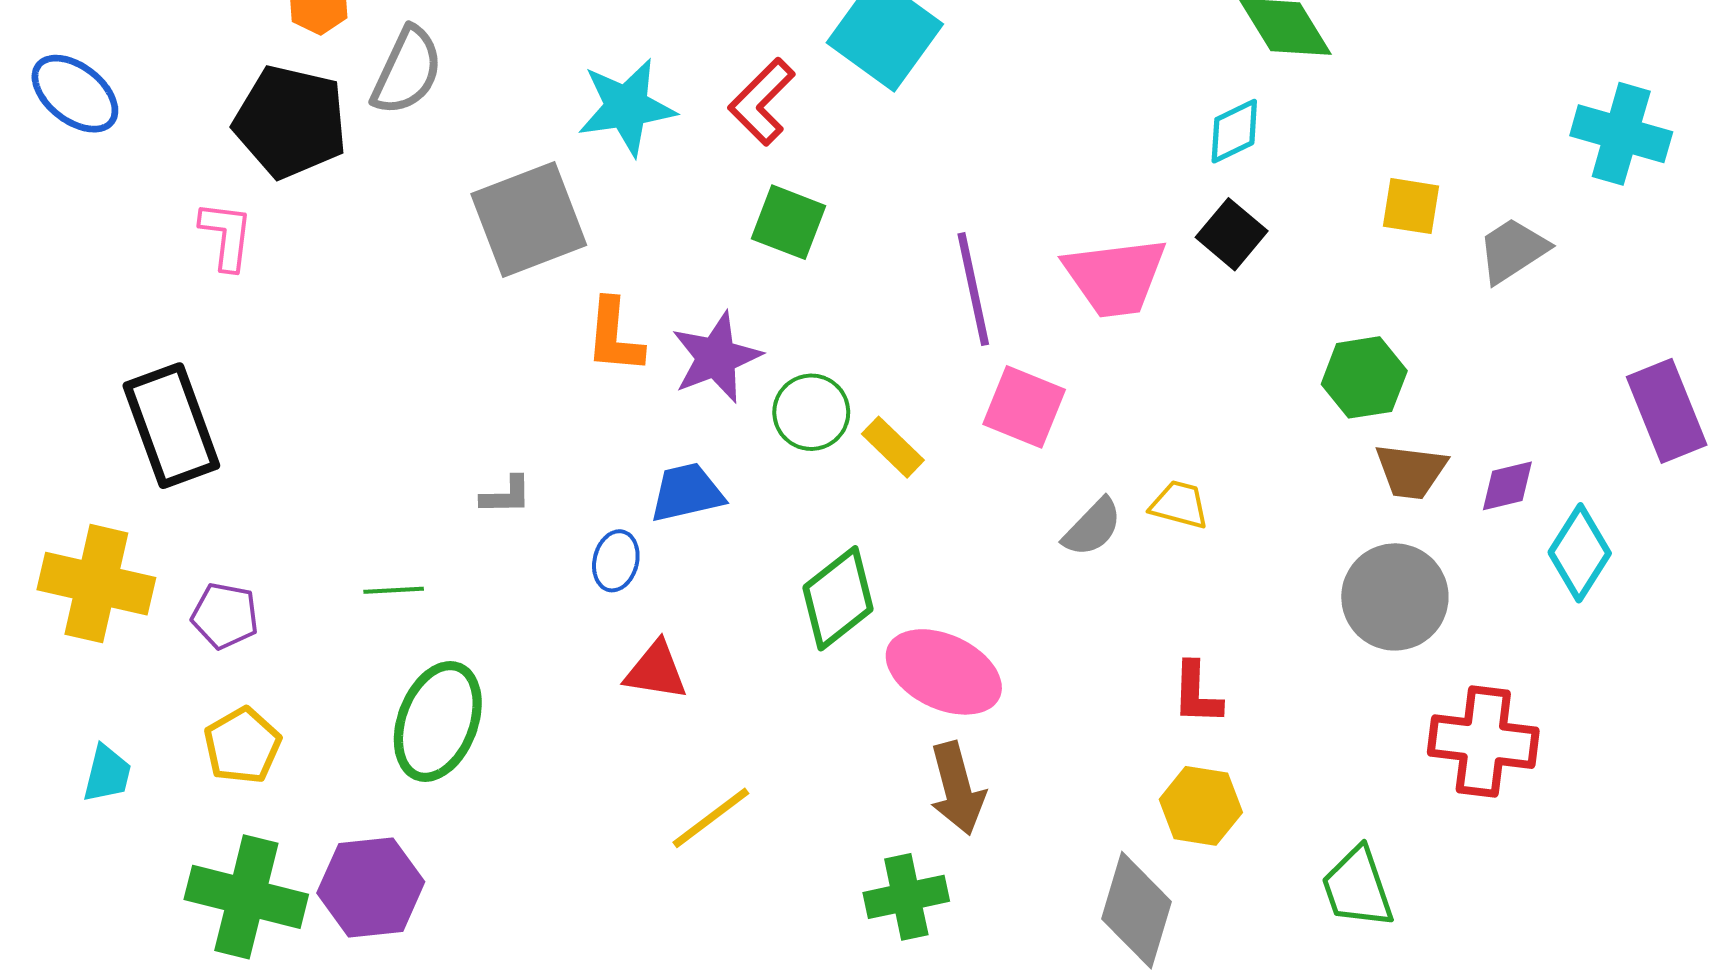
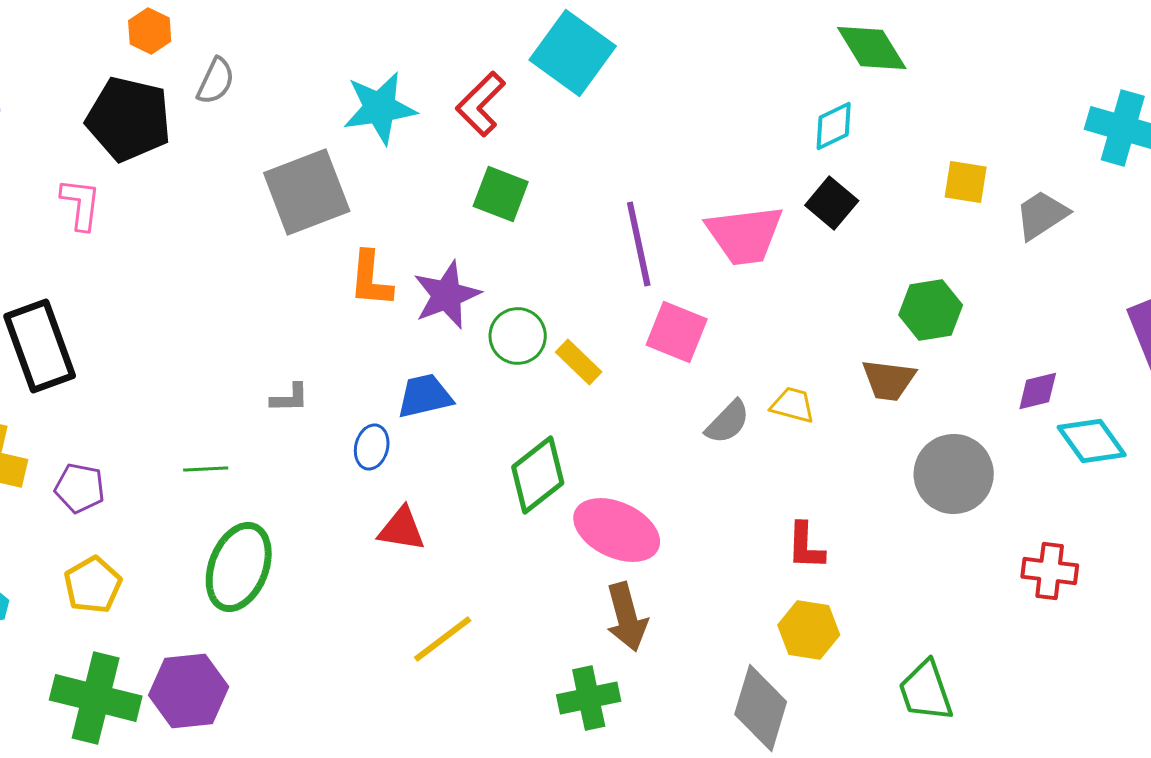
gray semicircle: (407, 71) -> (216, 81), size x0.7
brown trapezoid: (1411, 471) -> (889, 380), moved
cyan diamond: (1580, 553) -> (1092, 441), turned -68
red cross: (1483, 742) -> (1050, 571), moved, size x0.7

